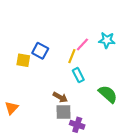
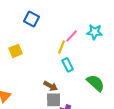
blue square: (40, 51) -> (32, 19), moved
yellow square: (23, 60) -> (16, 51), turned -32

